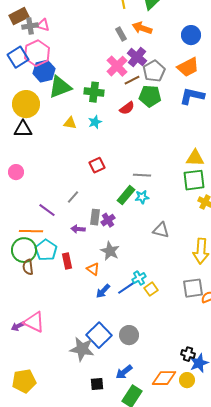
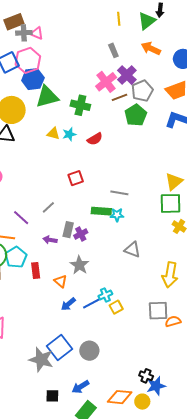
orange arrow: (142, 28) -> (151, 48), moved
green pentagon: (150, 96) -> (136, 115), turned 30
red semicircle: (127, 108) -> (95, 139), moved
cyan star: (95, 122) -> (69, 134), moved
yellow triangle: (195, 158) -> (174, 182), turned -48
green rectangle: (126, 195) -> (101, 211), turned 48

